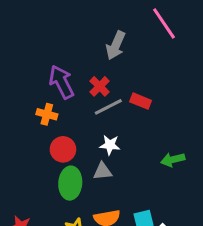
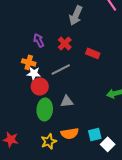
purple arrow: (61, 82) -> (39, 40), size x0.6
gray line: (108, 107) -> (61, 69), moved
white star: (110, 145) -> (34, 73), moved

